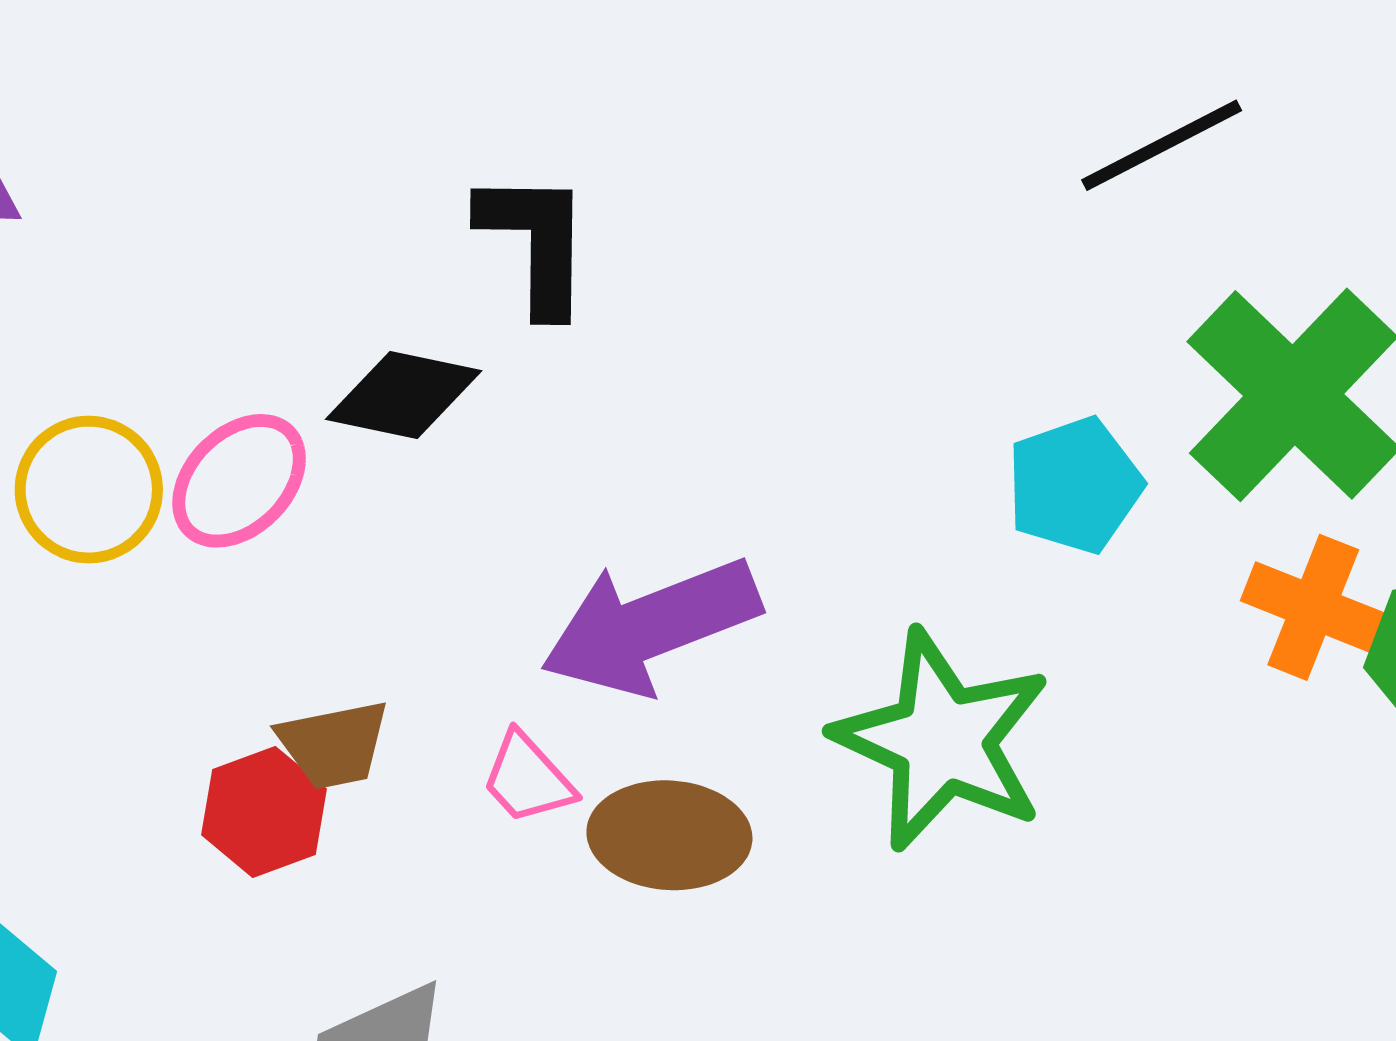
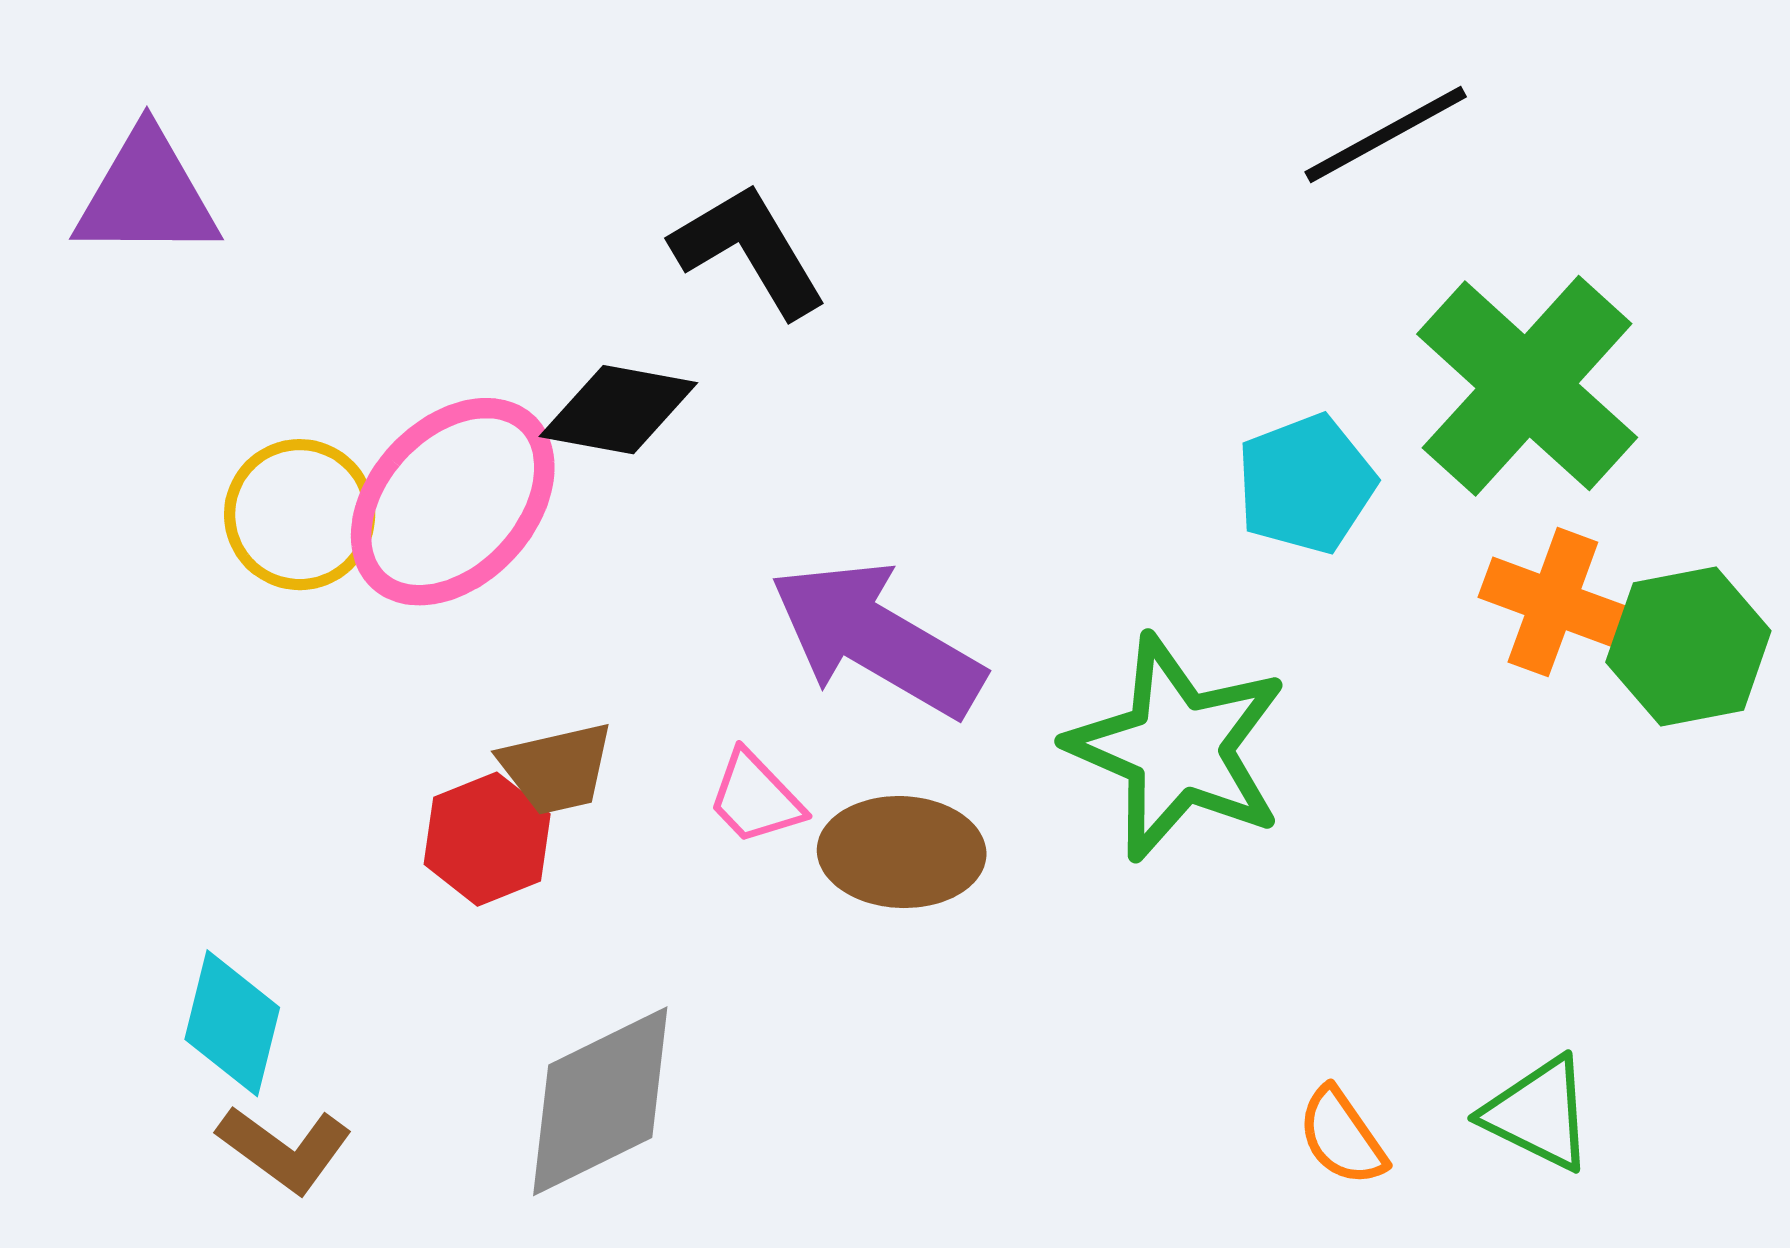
black L-shape: (536, 242) -> (749, 250), turned -30
pink ellipse: (239, 481) -> (453, 502), size x1.5
purple arrow: (651, 626) -> (877, 639), turned 53

